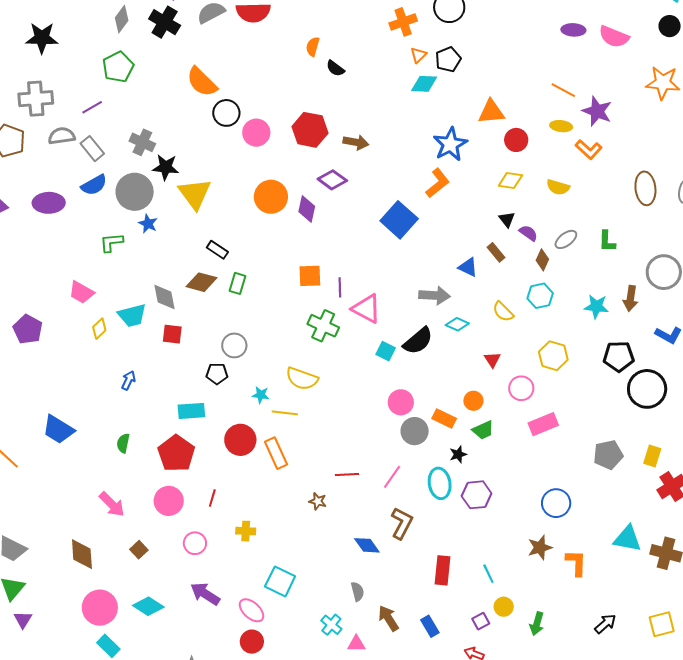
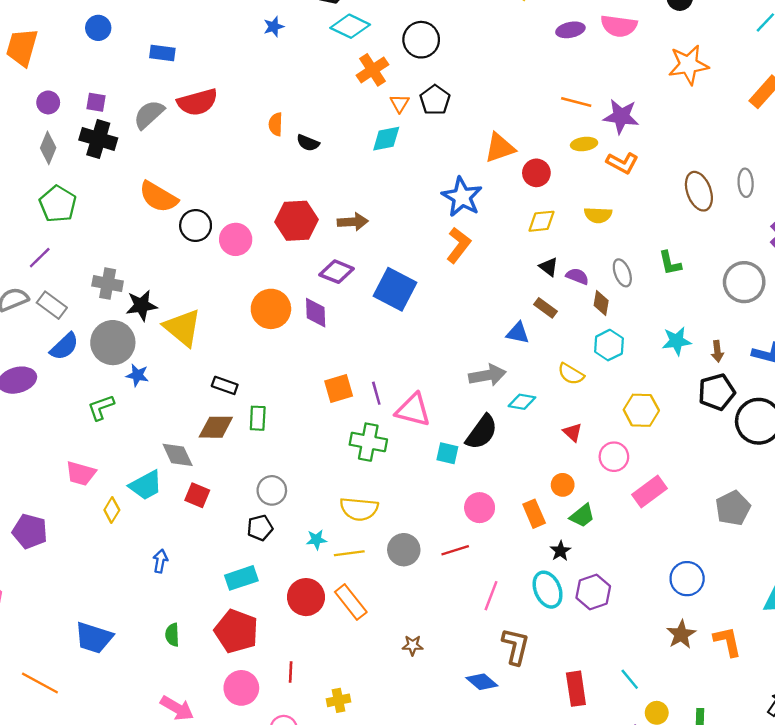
cyan diamond: (424, 84) -> (386, 139), moved
blue square: (399, 220) -> (395, 289), moved
gray ellipse: (566, 239) -> (622, 273), turned -60
brown arrow: (630, 298) -> (717, 351), moved, size x0.7
red square: (172, 334) -> (197, 495), turned 30
orange rectangle: (444, 418) -> (534, 514), turned 55
gray circle: (415, 431) -> (404, 550), moved
red line: (347, 475) -> (455, 550), moved

